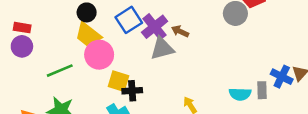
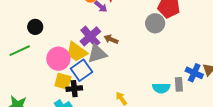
blue square: (129, 20) -> (81, 70), moved
yellow trapezoid: (88, 35) -> (77, 52), moved
pink circle: (99, 55) -> (58, 59), moved
green line: (60, 71) -> (20, 51), moved

